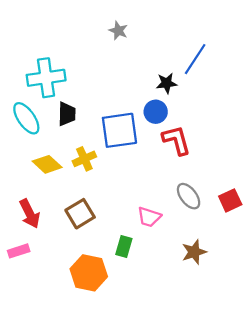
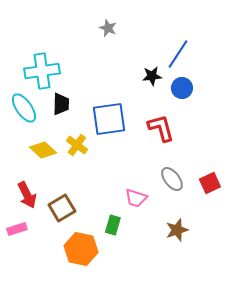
blue circle: (156, 112) -> (182, 88), moved
yellow cross: (84, 159) -> (77, 145), turned -30
brown square: (80, 214) -> (62, 208), moved

